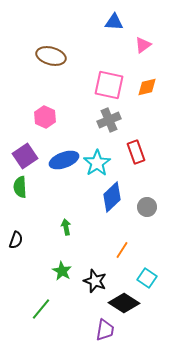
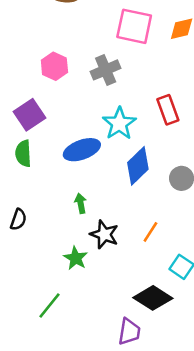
gray cross: (109, 120) -> (106, 70), moved
blue ellipse: (64, 160) -> (82, 150), moved
black star: (95, 281) -> (104, 234), moved

